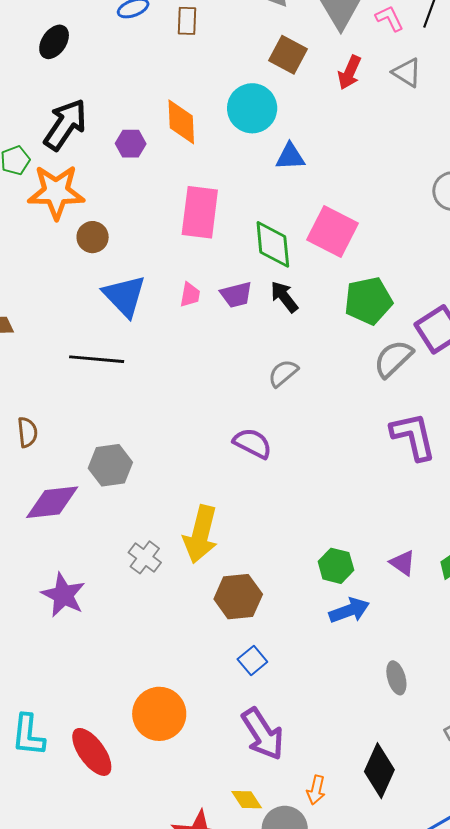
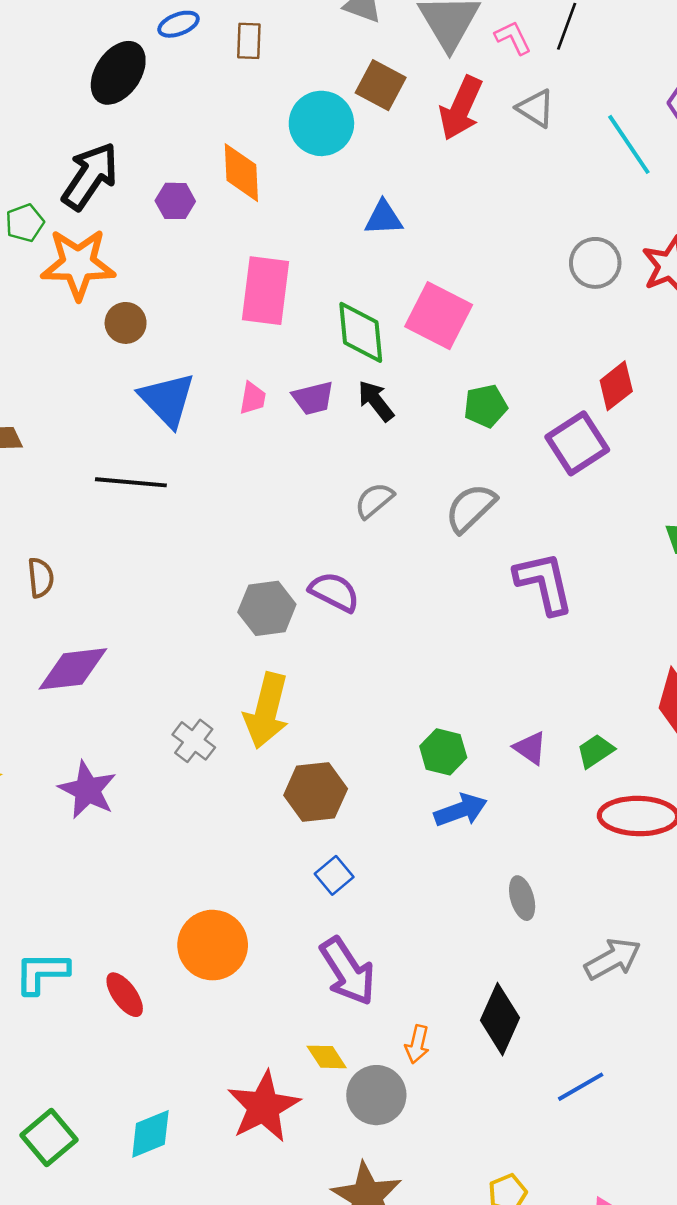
black ellipse: (54, 42) -> (118, 73), moved, size x1.4
red arrow: (349, 72) -> (461, 108), size x1.4
cyan circle: (252, 108) -> (321, 123), moved
green pentagon: (368, 301) -> (485, 406), size x0.7
gray semicircle: (393, 359) -> (471, 508), moved
gray hexagon: (110, 465) -> (267, 608), moved
cyan L-shape: (28, 735) -> (42, 973), turned 84
red ellipse: (92, 752) -> (125, 995), size x0.7

